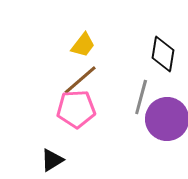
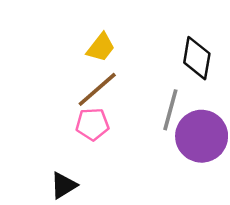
pink pentagon: (76, 109) -> (92, 124), size x0.7

